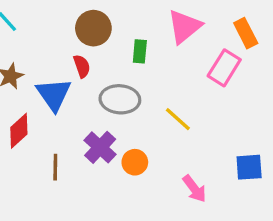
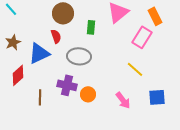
blue triangle: (54, 94) -> (39, 53), turned 40
yellow line: (178, 119) -> (135, 69), moved
purple cross: (100, 147) -> (67, 85), turned -30
pink arrow: (194, 189) -> (123, 100), moved

